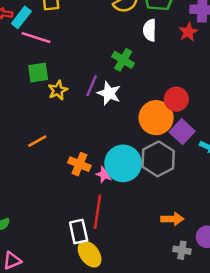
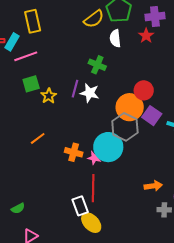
pink line: (36, 38) -> (26, 56), turned -30
gray hexagon: (158, 159) -> (125, 127), moved

